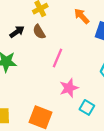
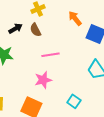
pink line: (58, 58) -> (50, 55), turned 54
pink star: (69, 88) -> (43, 80), moved

